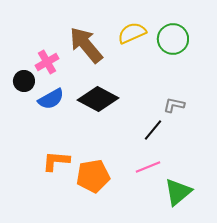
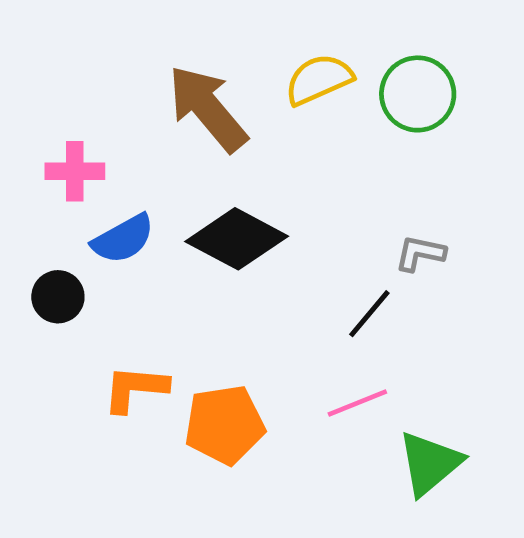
pink cross: (47, 62) -> (75, 171), moved, turned 30
black circle: (24, 81) -> (58, 297), moved

